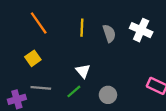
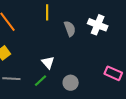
yellow line: (82, 28) -> (47, 12), moved

